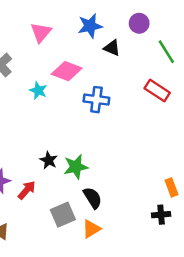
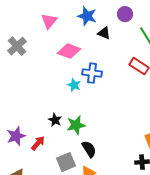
blue star: (90, 26) -> (87, 16), turned 30
cyan star: (38, 91) -> (74, 85), moved

